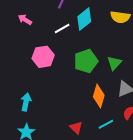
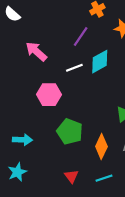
pink arrow: (25, 20) -> (36, 51), size x1.5
green pentagon: (86, 61) -> (70, 132), moved, turned 30
cyan arrow: (26, 102) -> (22, 140), turned 72

